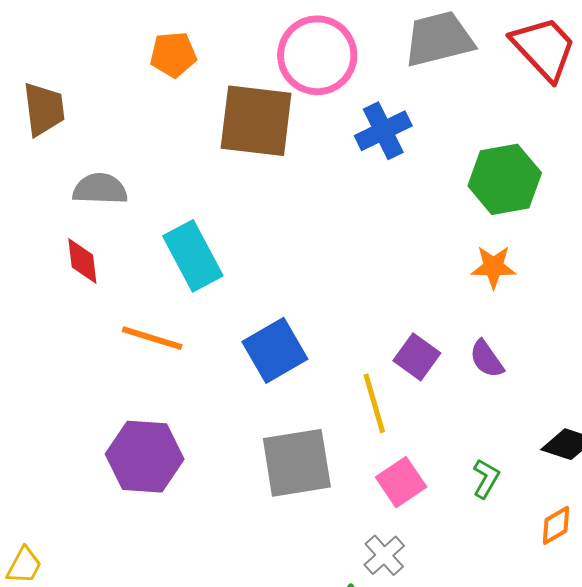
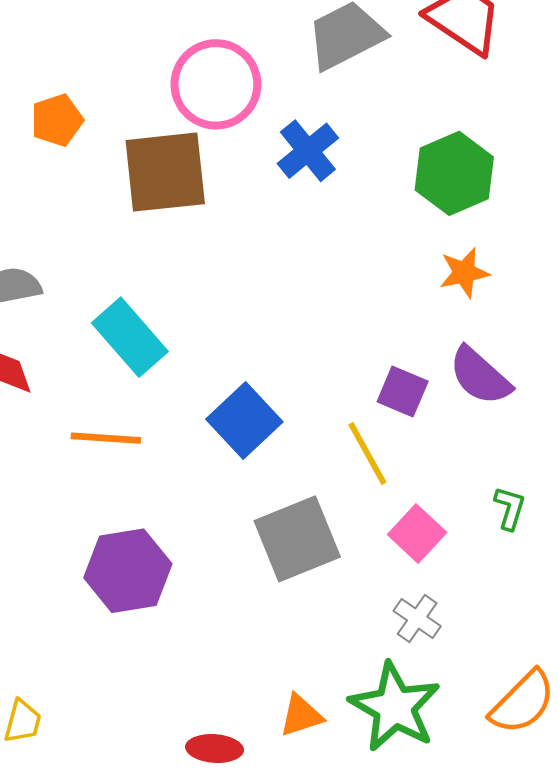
purple semicircle: (487, 359) -> (480, 376), size x1.5

